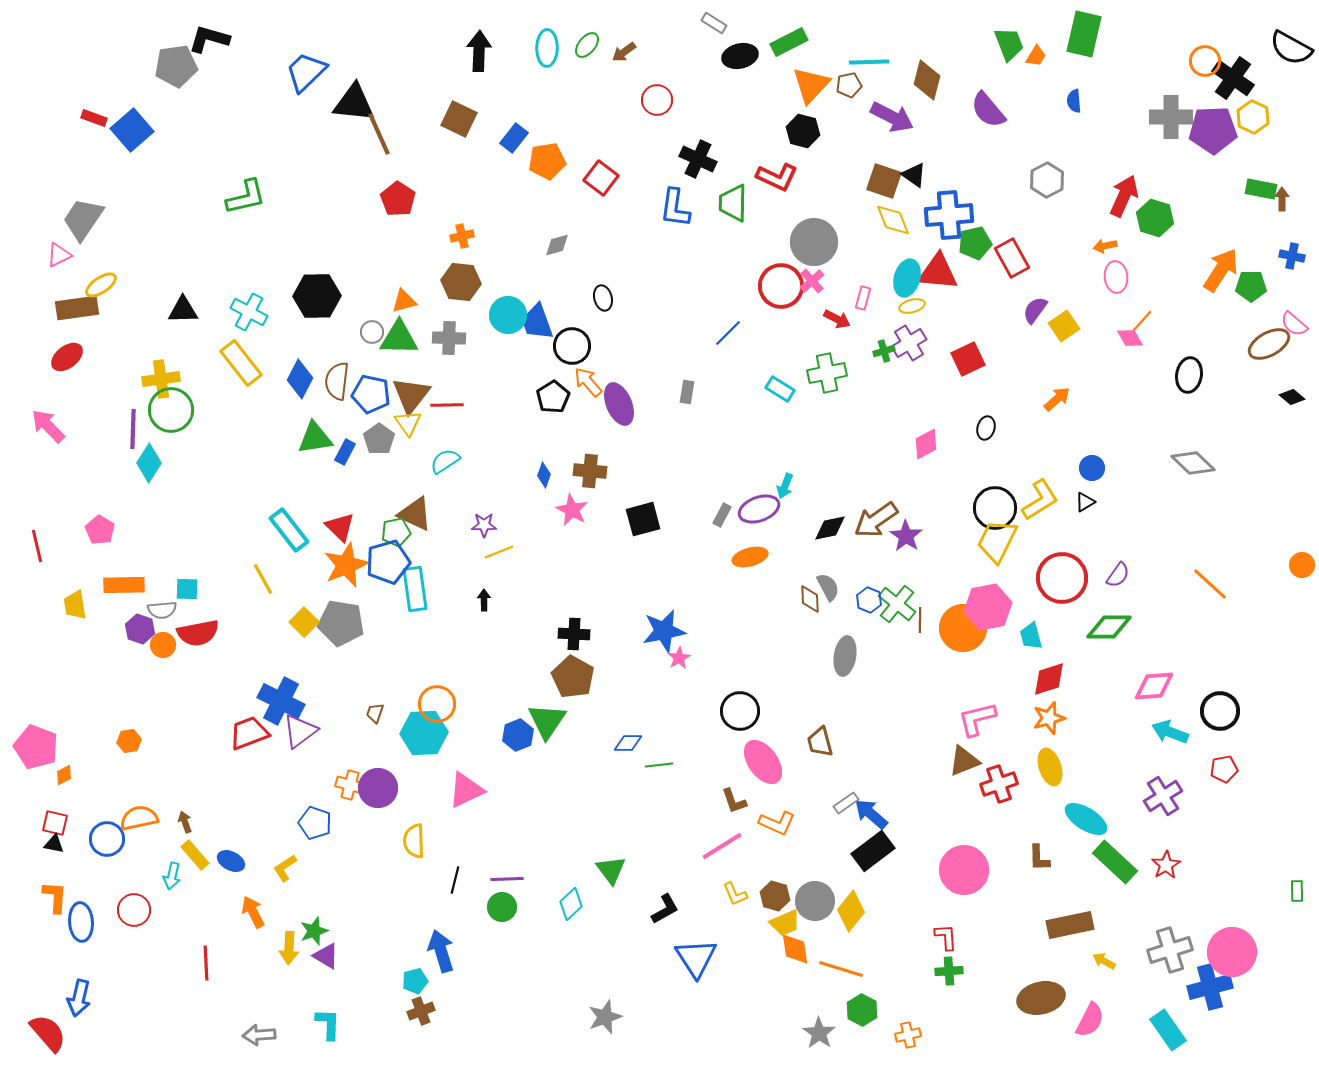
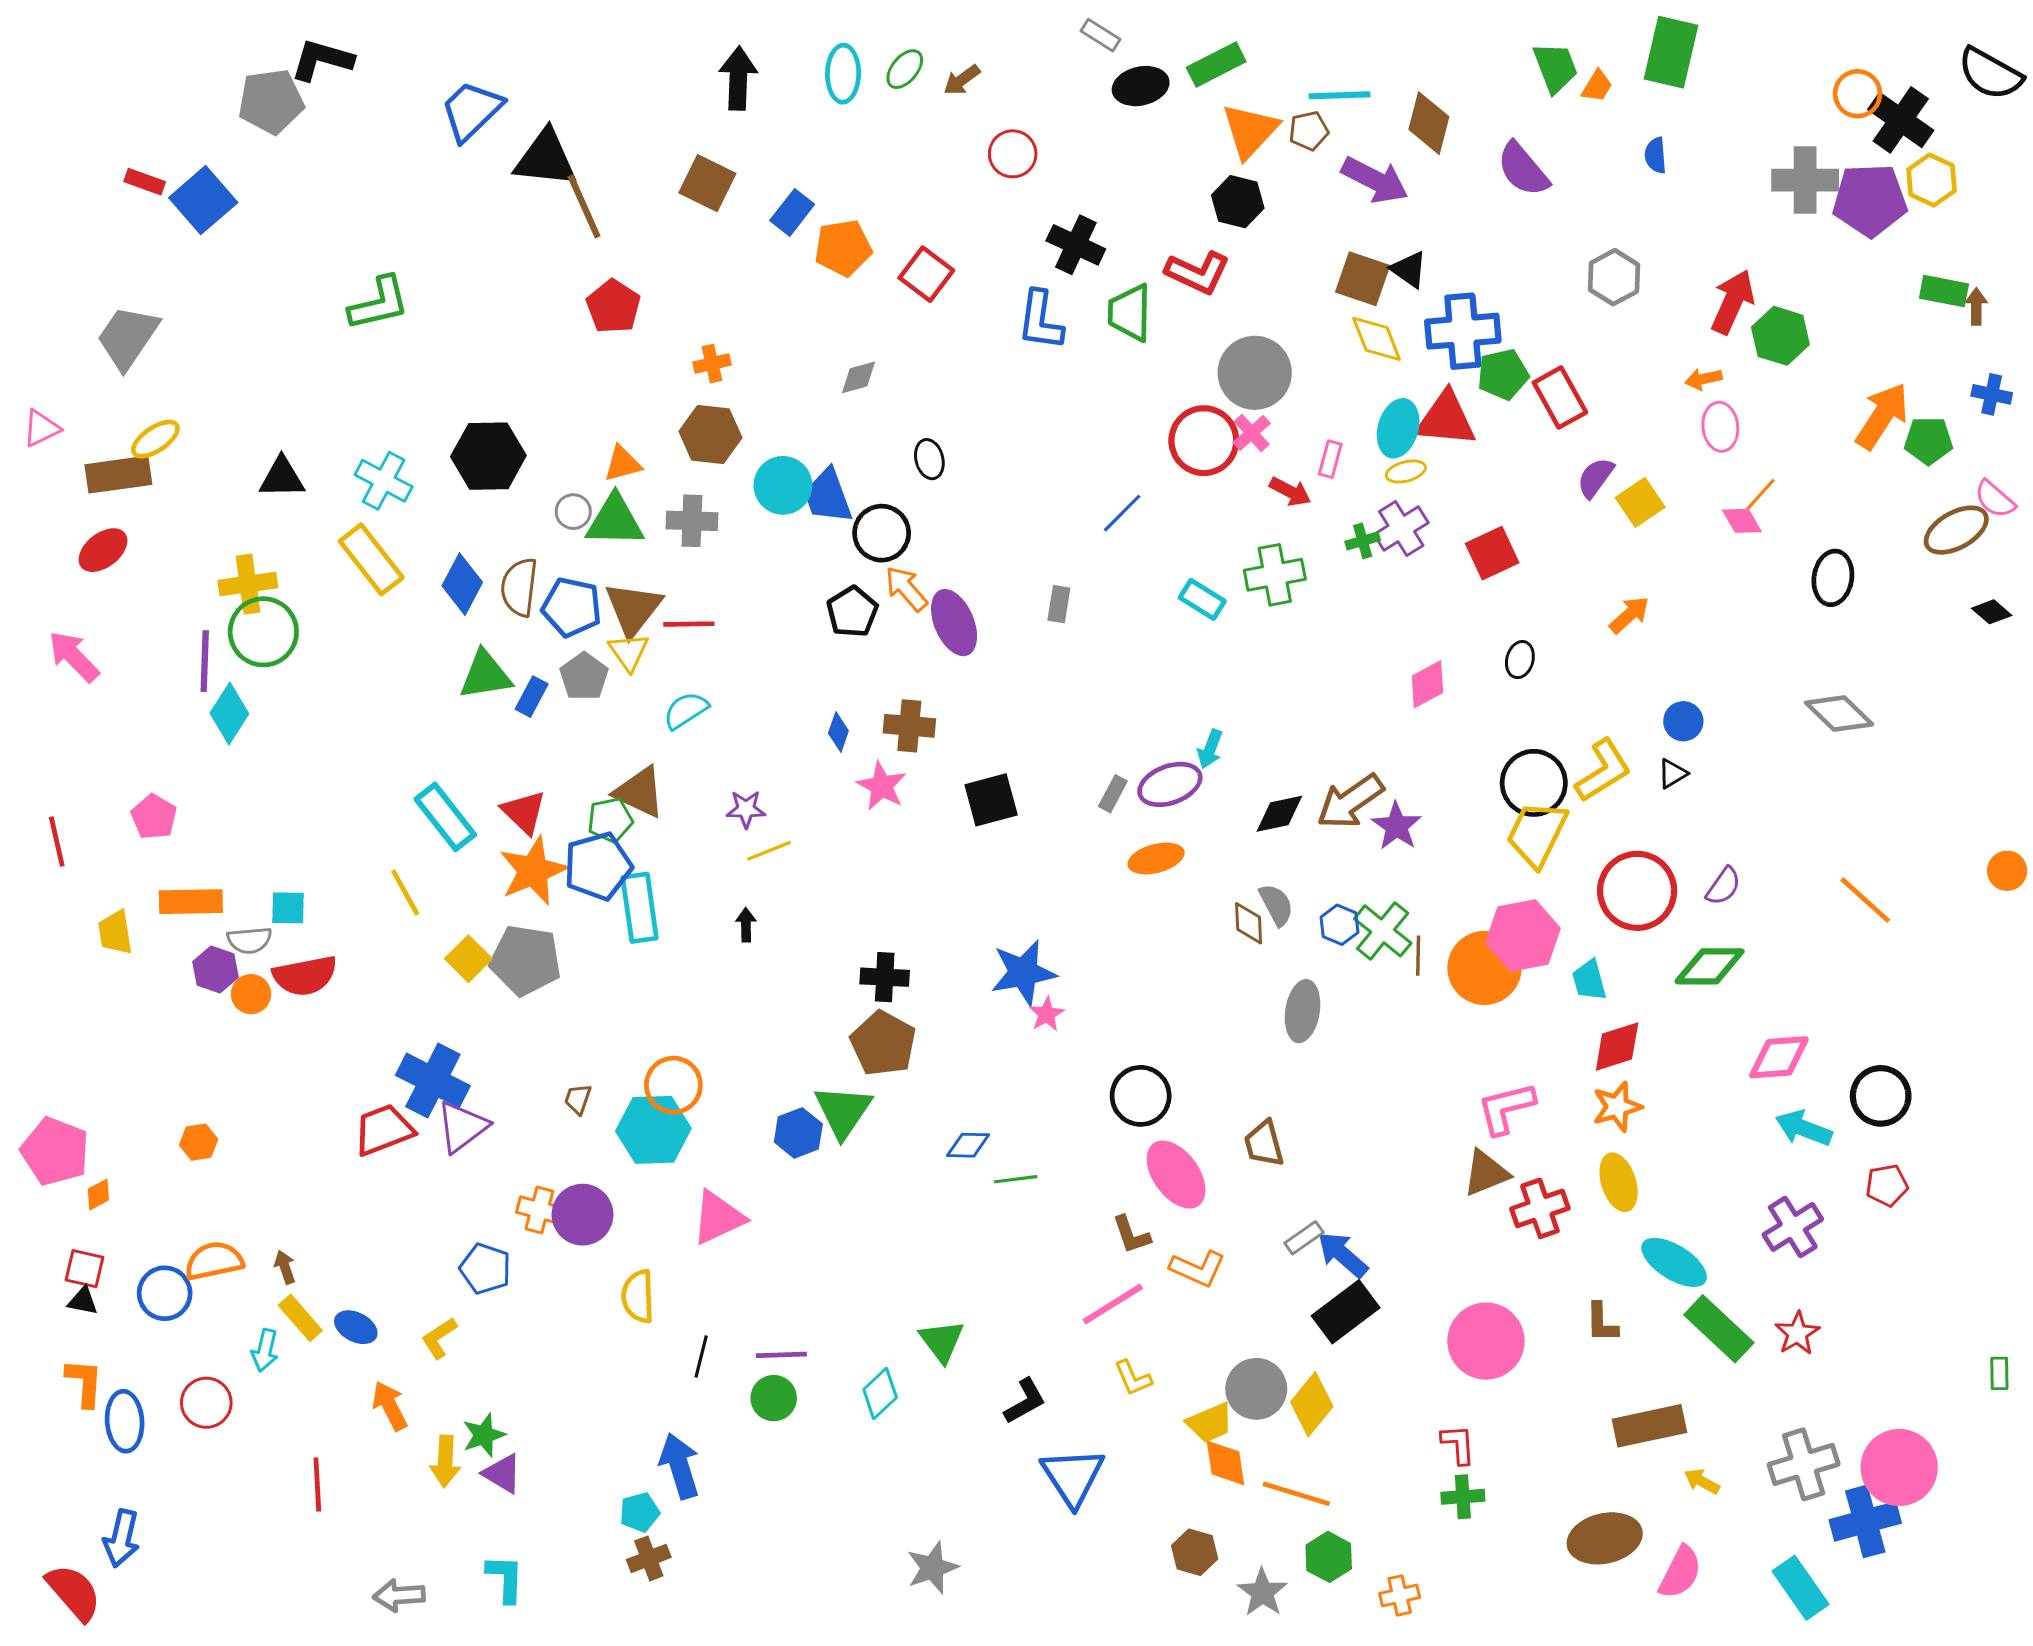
pink triangle: (59, 255) -> (41, 428), moved
brown hexagon: (775, 896) -> (1195, 1552), moved

